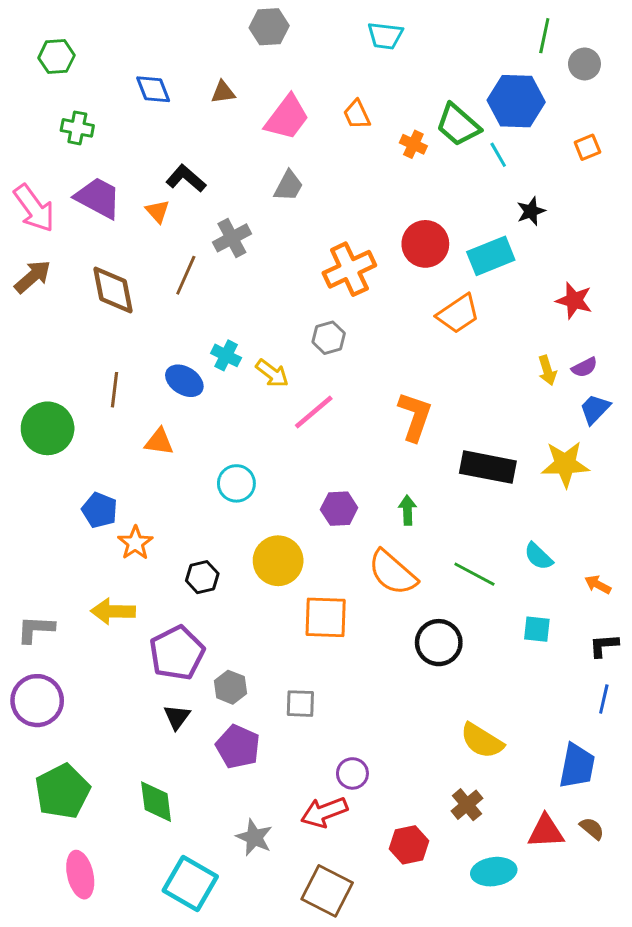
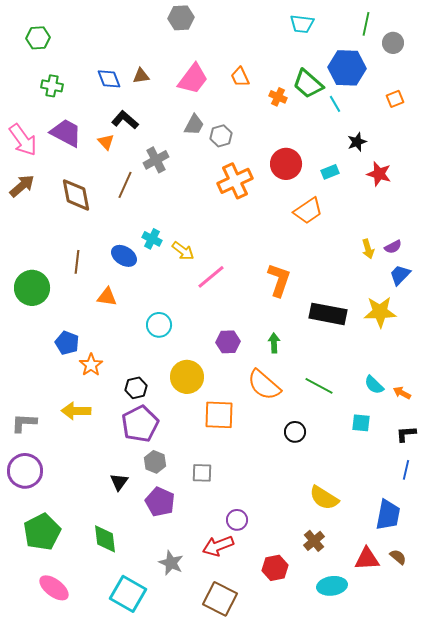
cyan trapezoid: (385, 36) -> (302, 24), moved
blue diamond: (153, 89) -> (109, 79), moved
brown triangle: (223, 92) -> (141, 76), moved
cyan rectangle: (491, 256) -> (330, 172), size x0.6
red star: (574, 300) -> (379, 174), moved
gray hexagon: (329, 338) -> (221, 136), moved
cyan semicircle: (538, 556) -> (374, 385), moved
black circle: (439, 643) -> (295, 432), size x0.7
purple pentagon: (177, 653) -> (140, 424), moved
pink ellipse: (80, 875) -> (54, 588), turned -40

